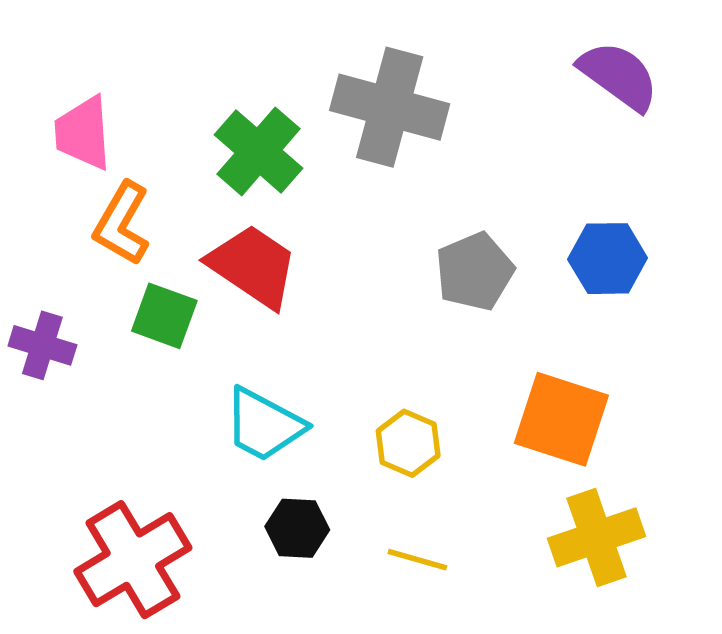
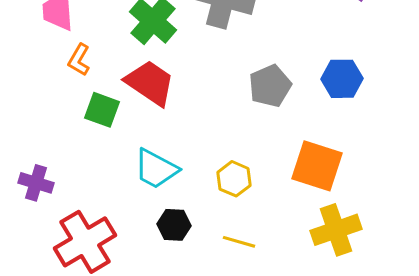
orange L-shape: (122, 223) -> (79, 60), size x0.7
purple cross: (42, 345) -> (36, 183), moved

